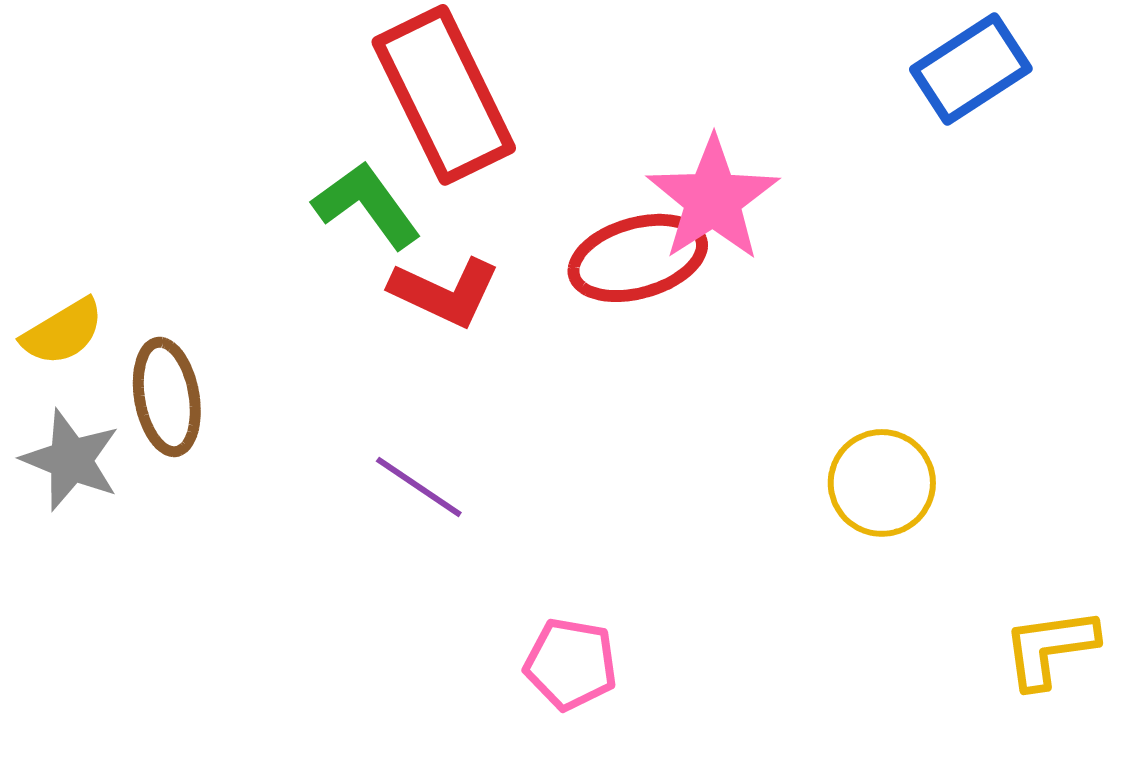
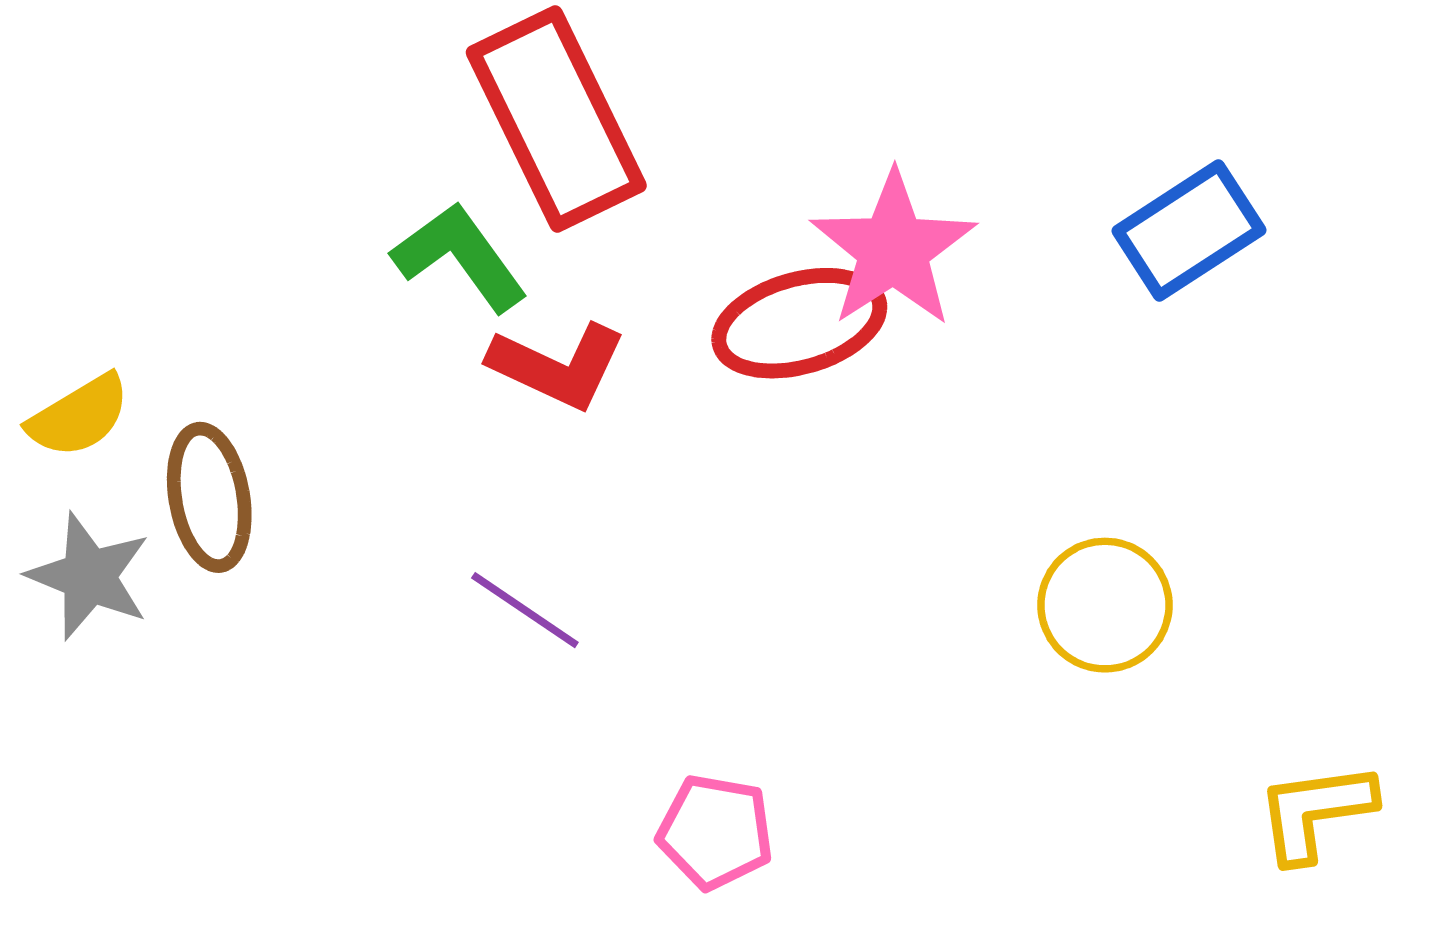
blue rectangle: (971, 69) -> (1189, 231), moved

